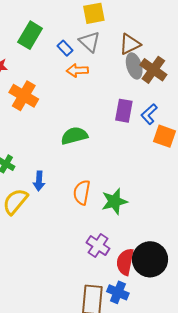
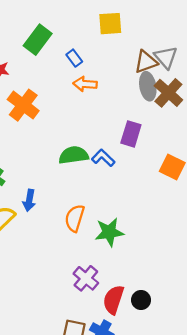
gray triangle: (90, 42) -> (166, 57), moved
blue L-shape: (149, 114) -> (103, 158), moved, turned 80
black circle: (150, 259) -> (141, 300), size x0.5

